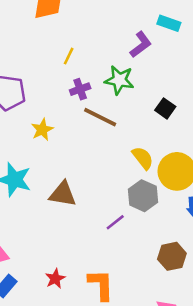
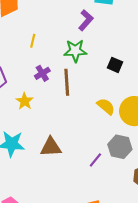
purple cross: (80, 89) -> (42, 73), moved
brown line: (100, 117) -> (67, 82), turned 72
gray hexagon: (143, 196) -> (120, 147), moved

